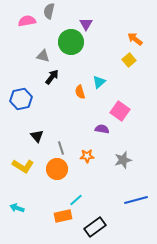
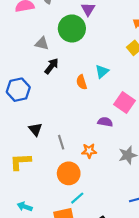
yellow L-shape: (23, 166) -> (20, 162), turned 145
orange circle: (57, 169) -> (69, 173), moved
cyan arrow: (17, 208) -> (25, 207), moved

